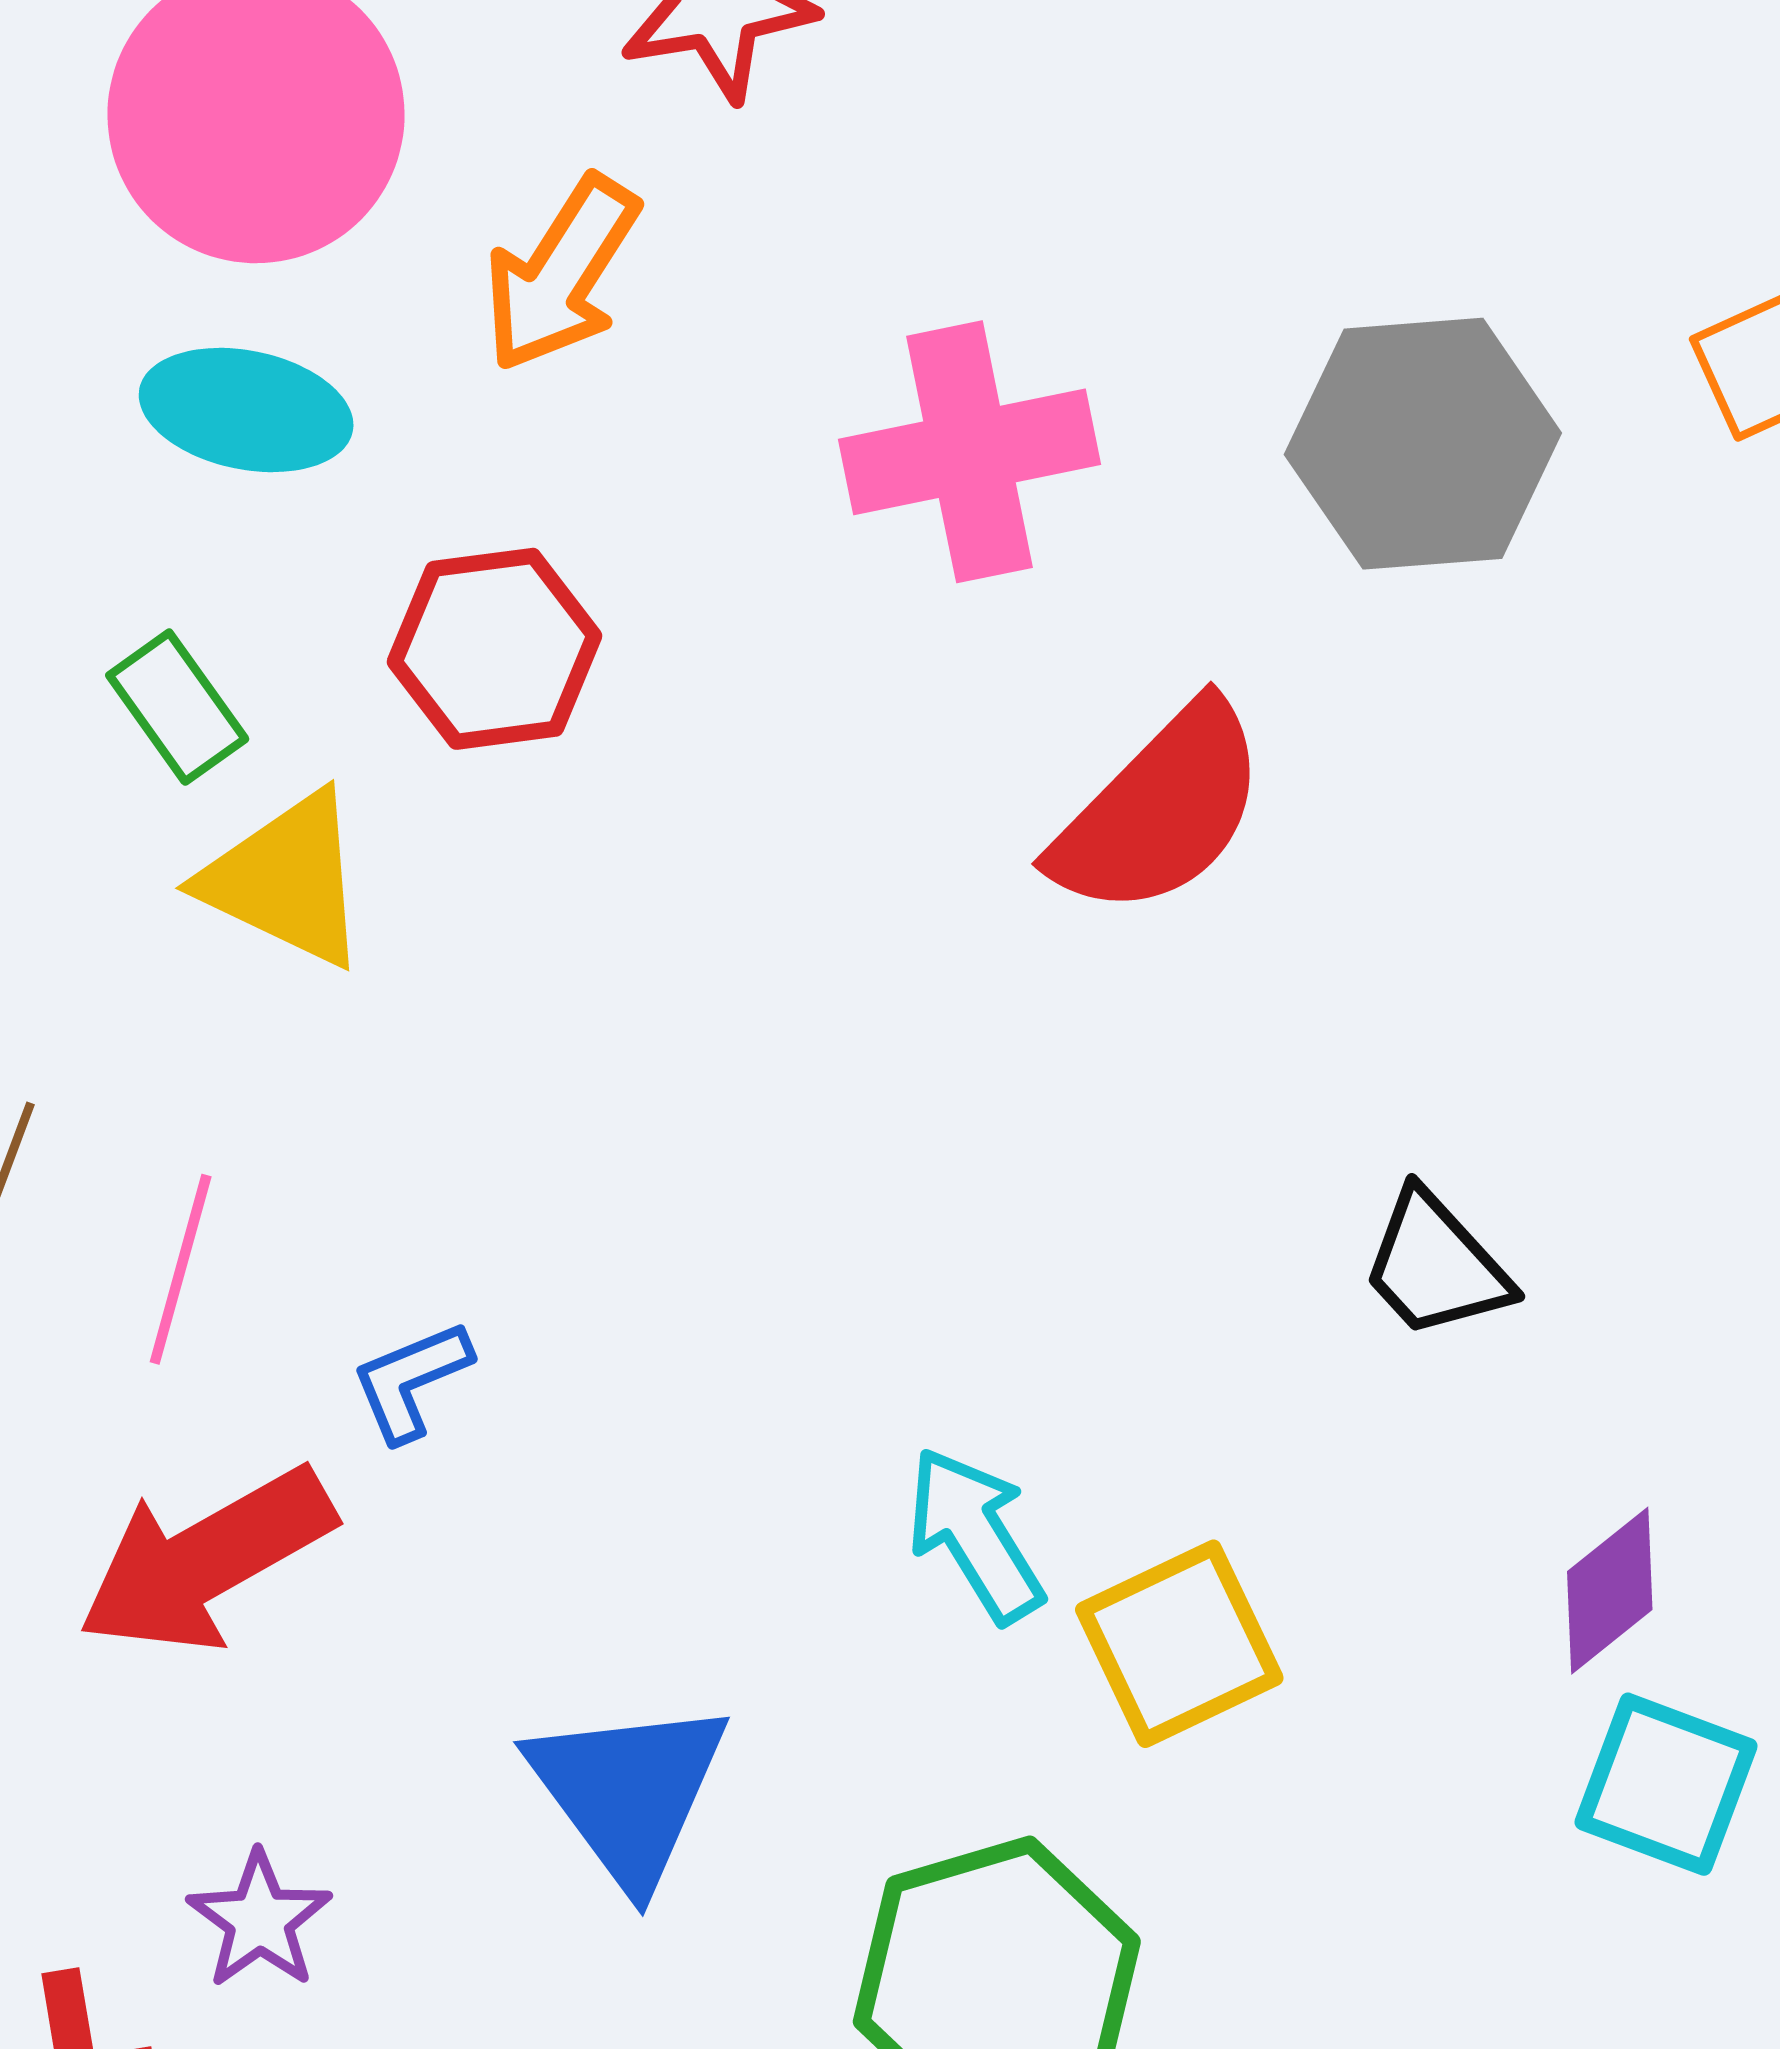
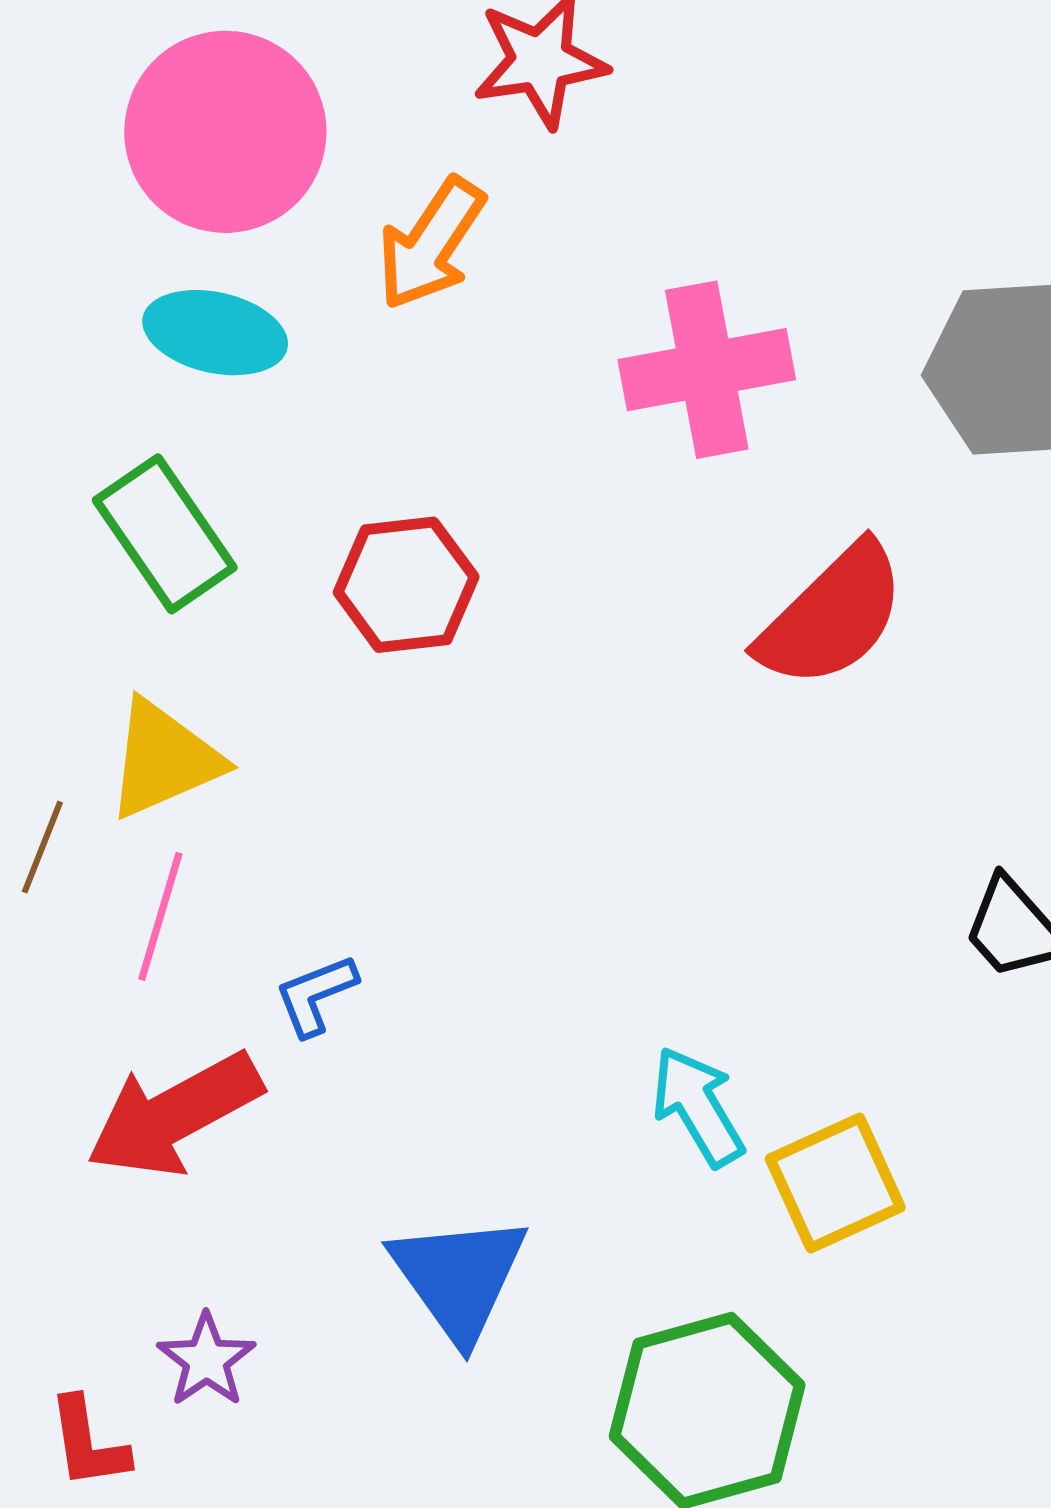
red hexagon: (495, 649) -> (406, 585), moved
green rectangle: (177, 707) -> (165, 534), size x1.5
yellow triangle: (286, 880) -> (164, 759), moved, turned -50

